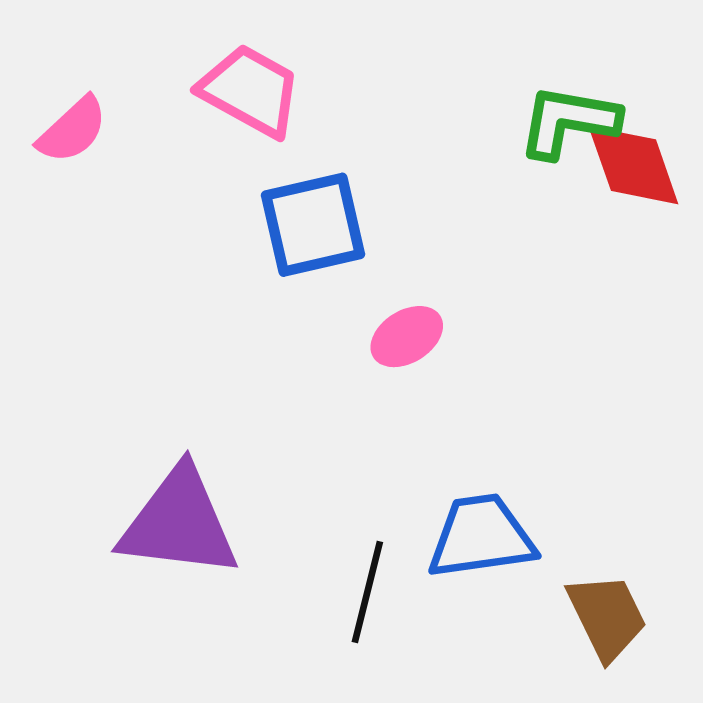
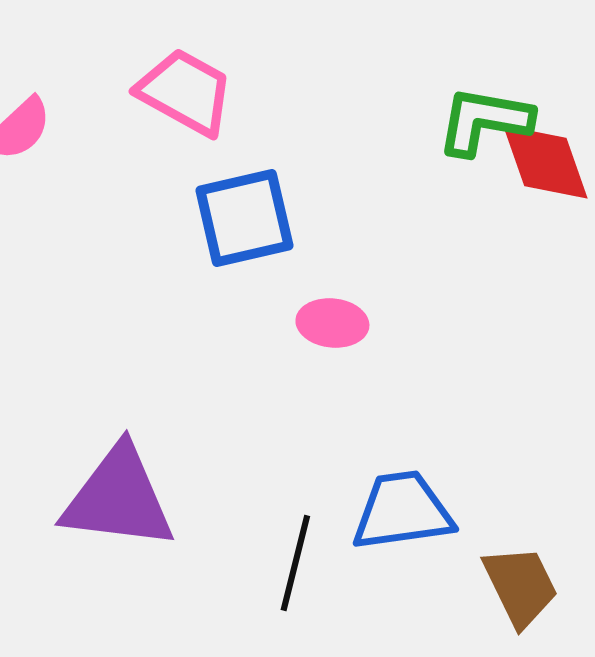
pink ellipse: (407, 337) -> (332, 323), turned 38

